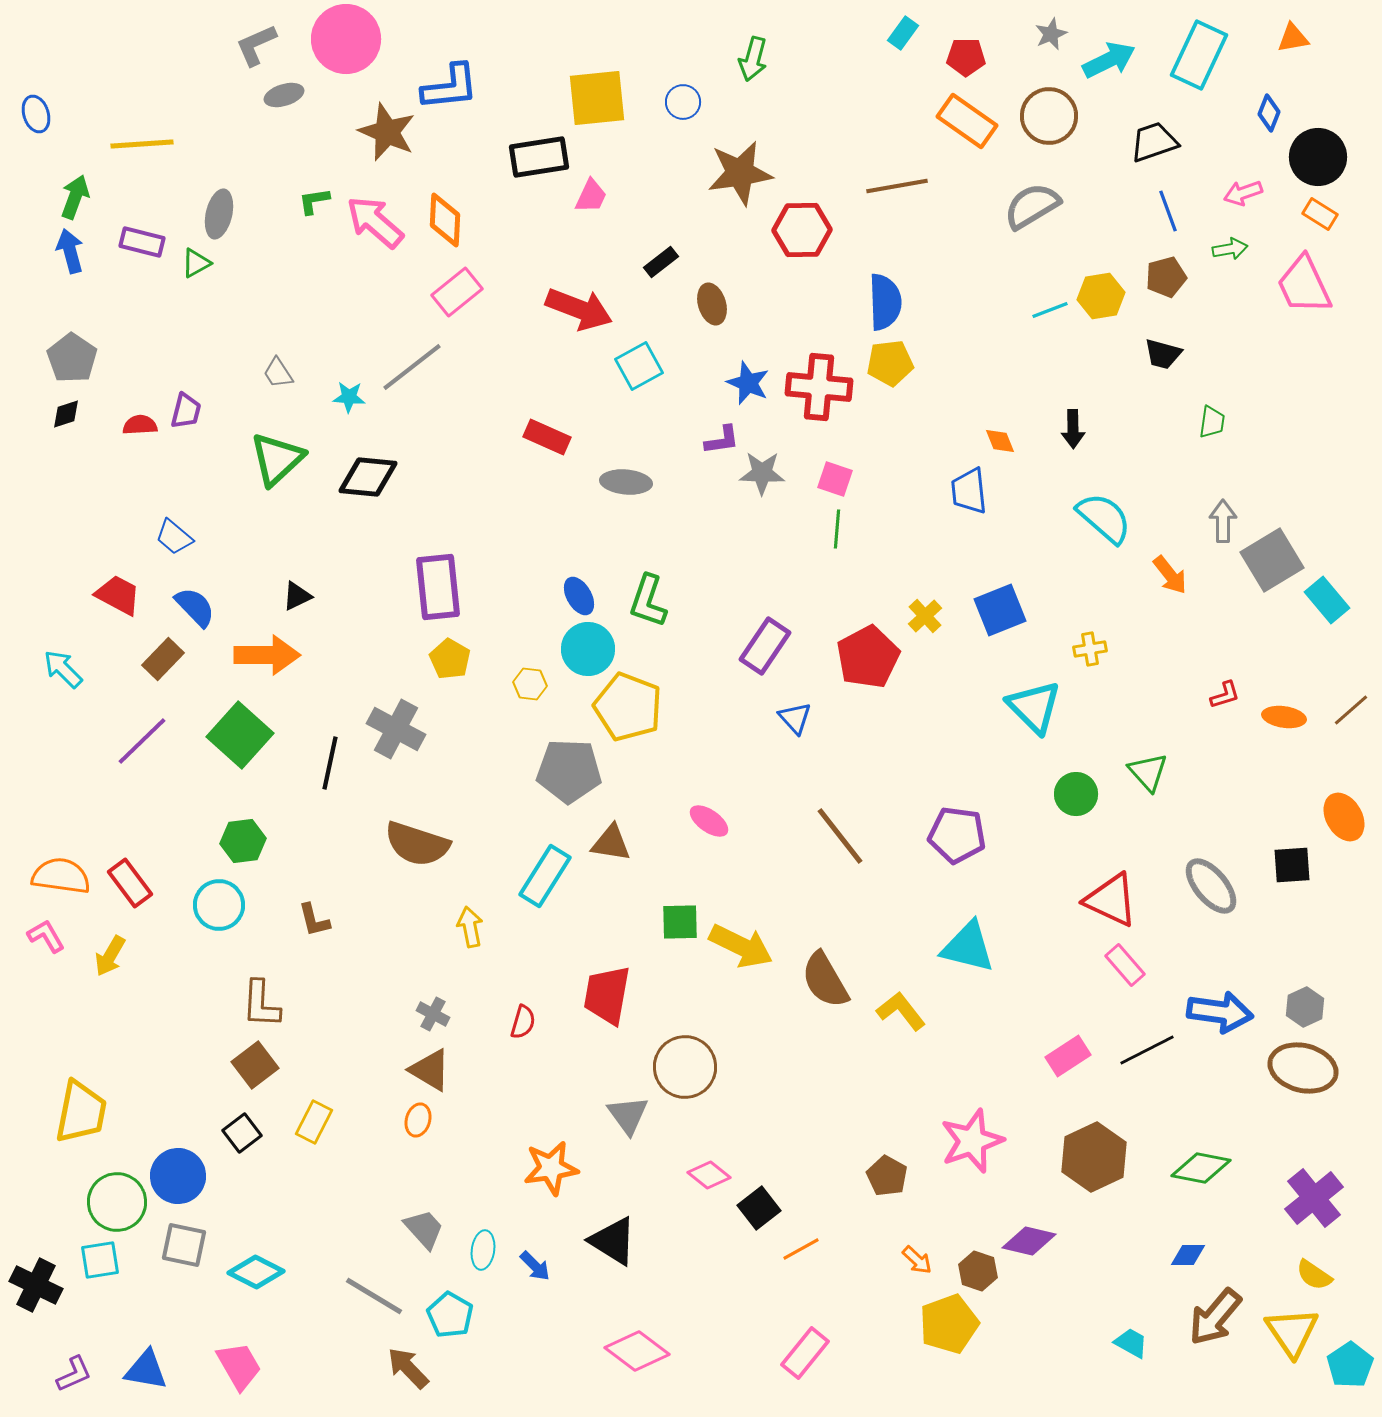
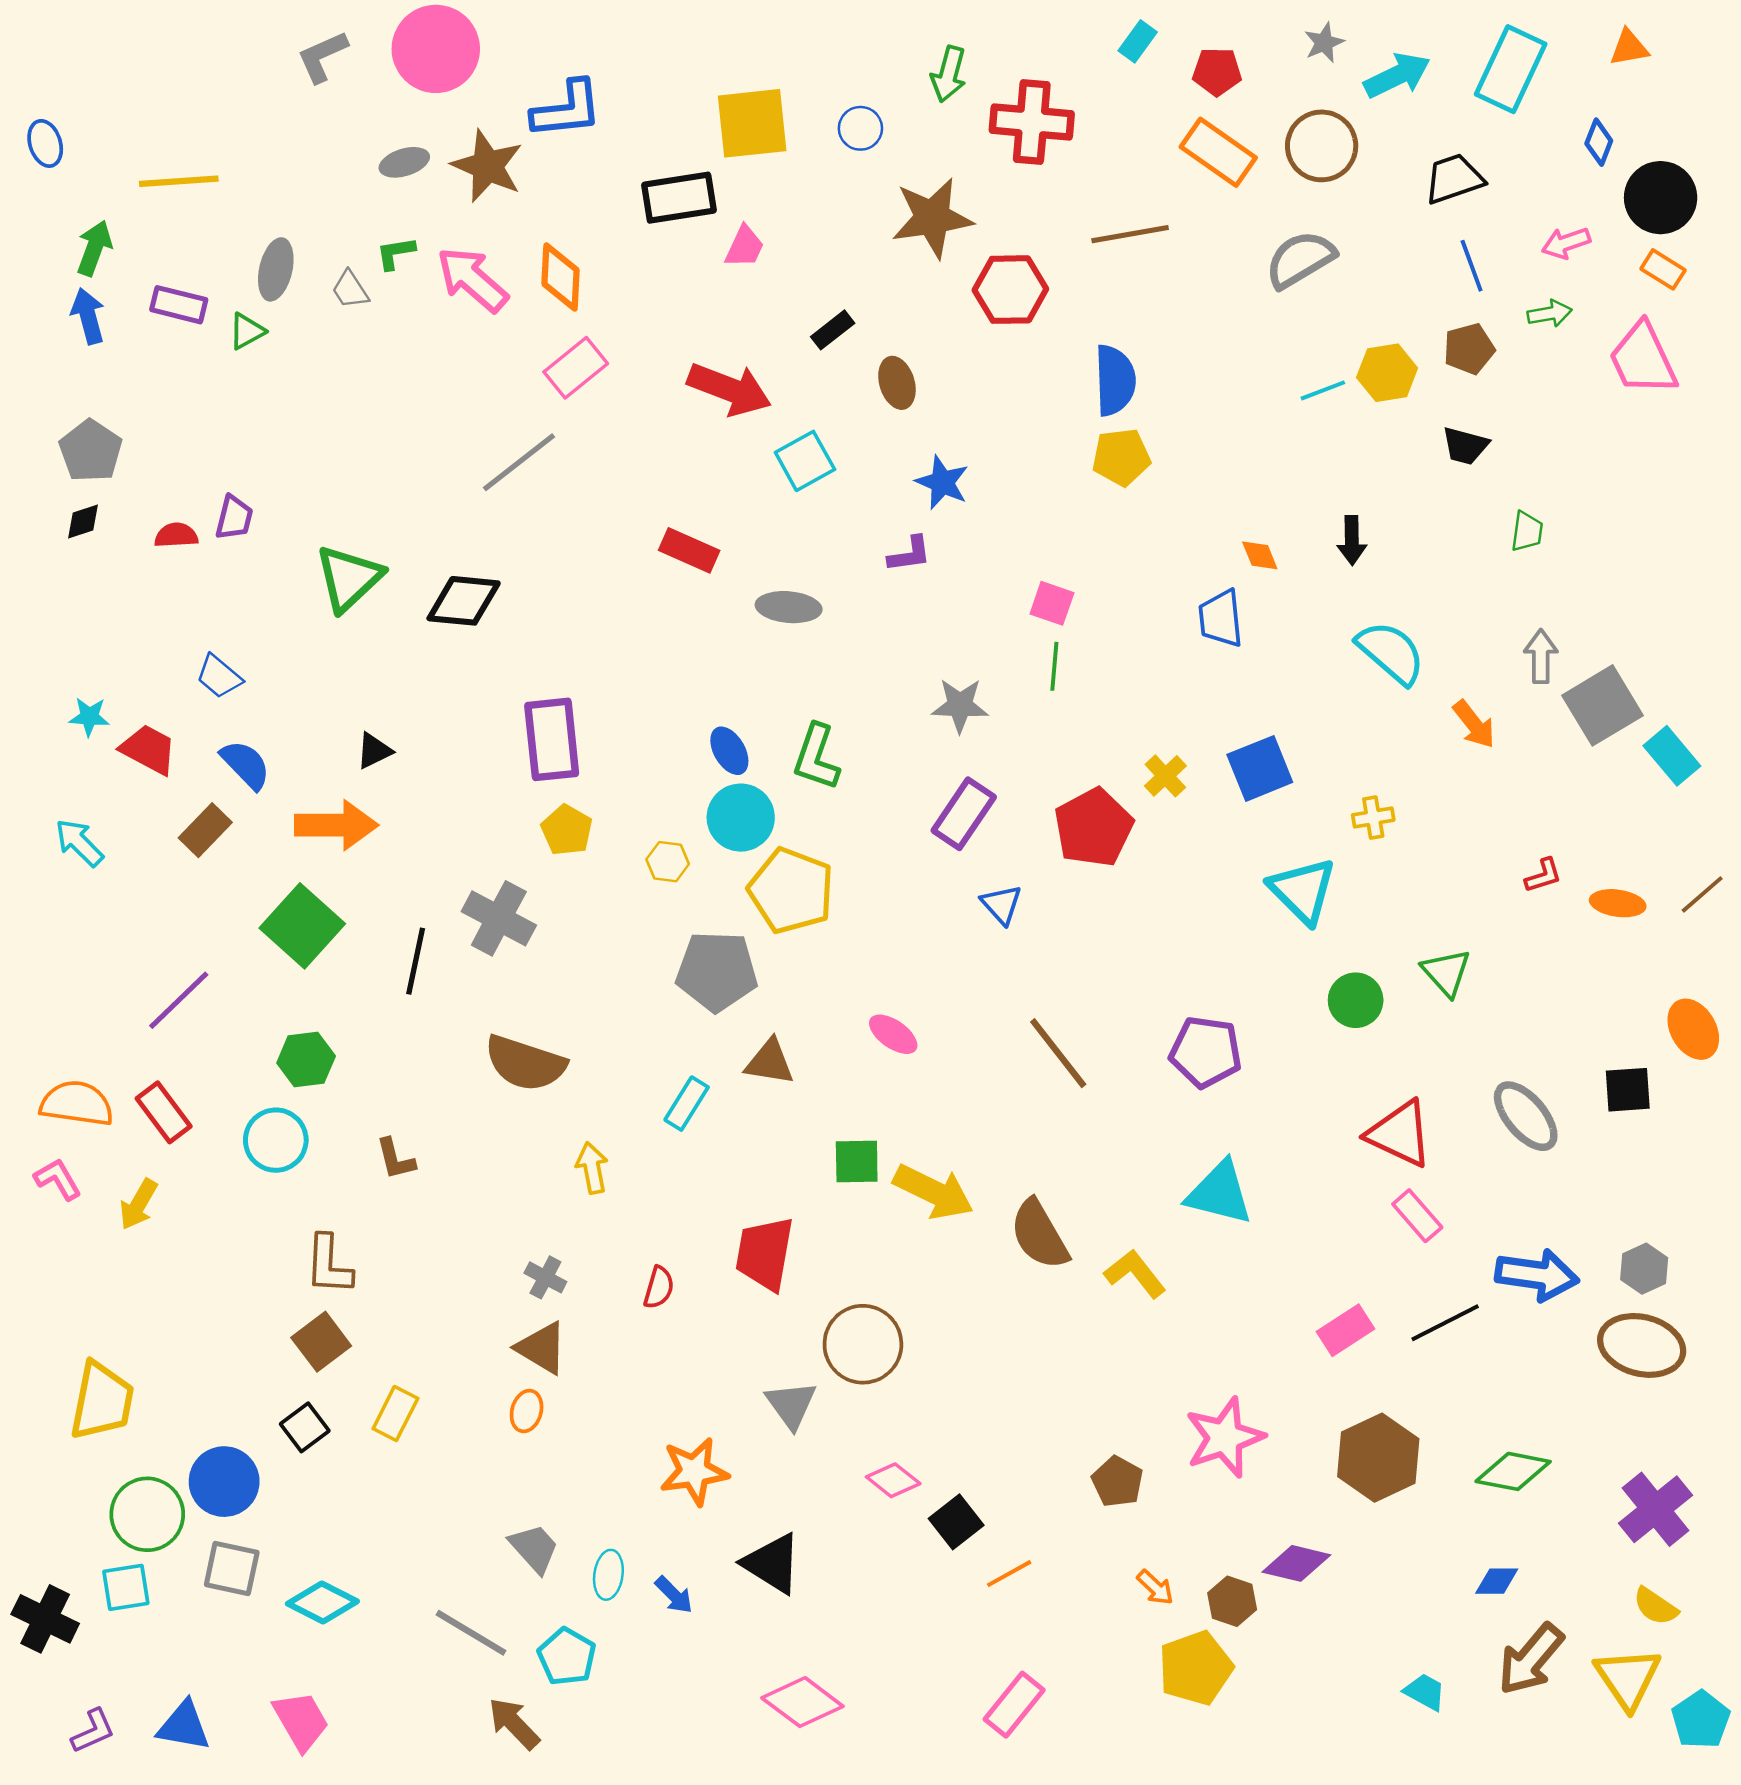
gray ellipse: (284, 95) -> (404, 162), moved
gray trapezoid: (278, 373) -> (350, 290), moved
red cross: (819, 387) -> (1032, 122), moved
cyan star: (349, 397) -> (89, 717), moved
gray star: (762, 473) -> (960, 705), moved
purple line: (142, 741) -> (179, 1000), moved
cyan rectangle: (545, 876) -> (687, 1104), size x0.7

